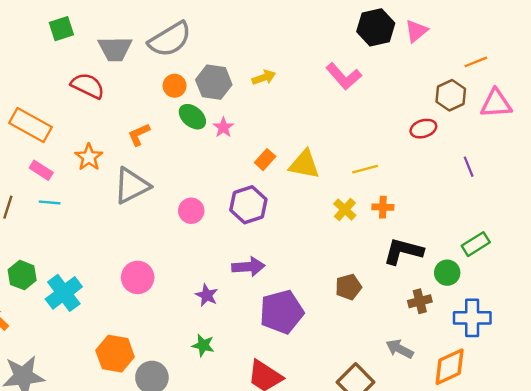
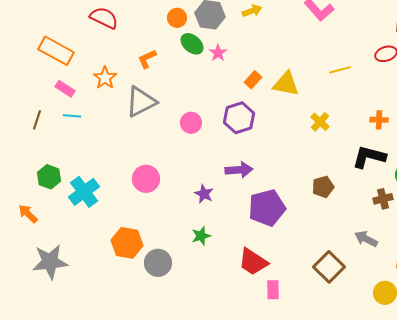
yellow line: (365, 169) -> (340, 70), moved
orange cross: (383, 207) -> (379, 120), moved
green star: (203, 345) -> (201, 236), turned -30

